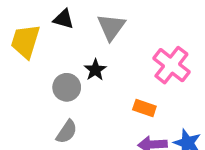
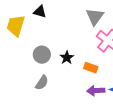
gray triangle: (111, 27) -> (95, 17), moved
black star: (95, 70) -> (67, 58), moved

